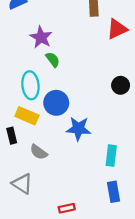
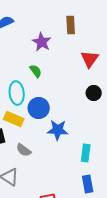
red triangle: (117, 29) -> (90, 59), moved, turned -30
purple star: (41, 37) -> (42, 42), moved

